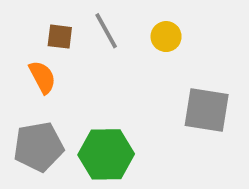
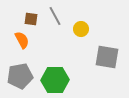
yellow circle: (166, 37) -> (81, 29), moved

